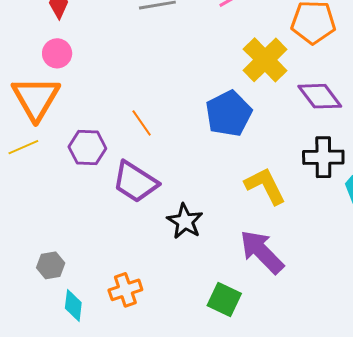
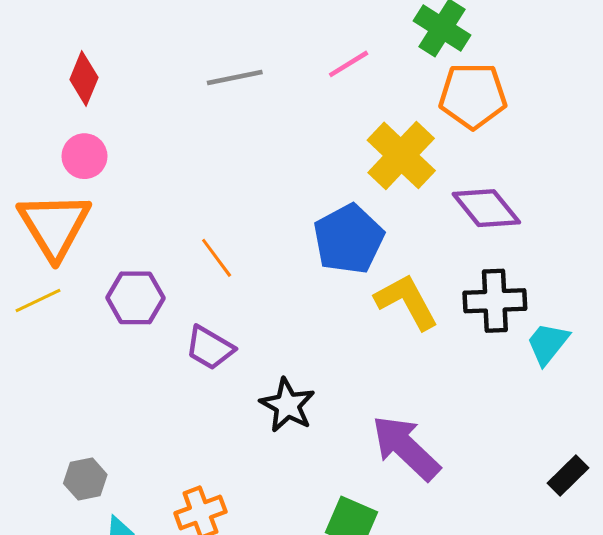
purple trapezoid: (135, 182) -> (210, 348), size x0.7
yellow L-shape: (265, 186) -> (407, 302), moved

